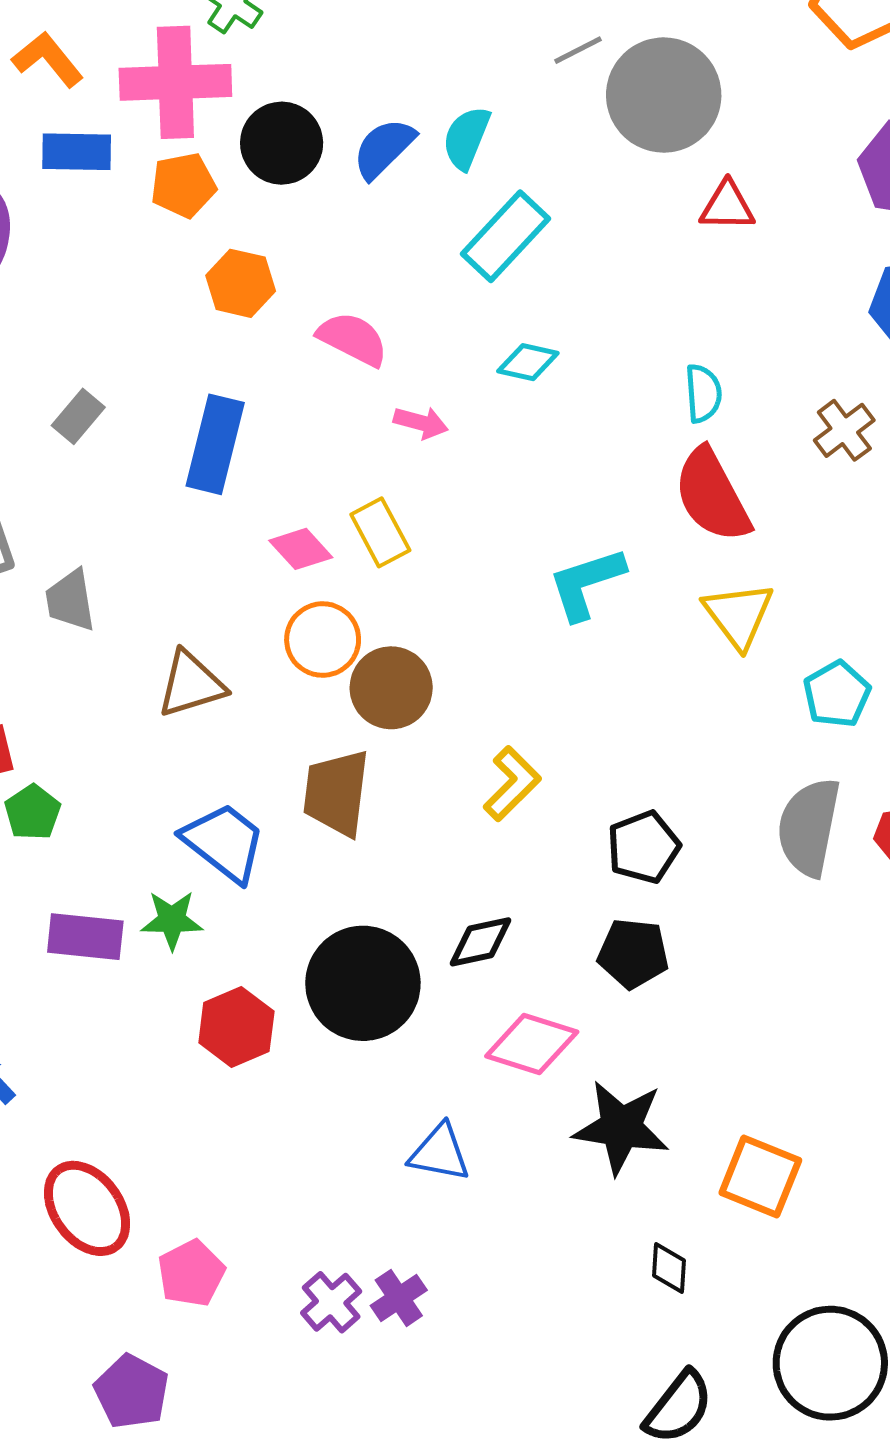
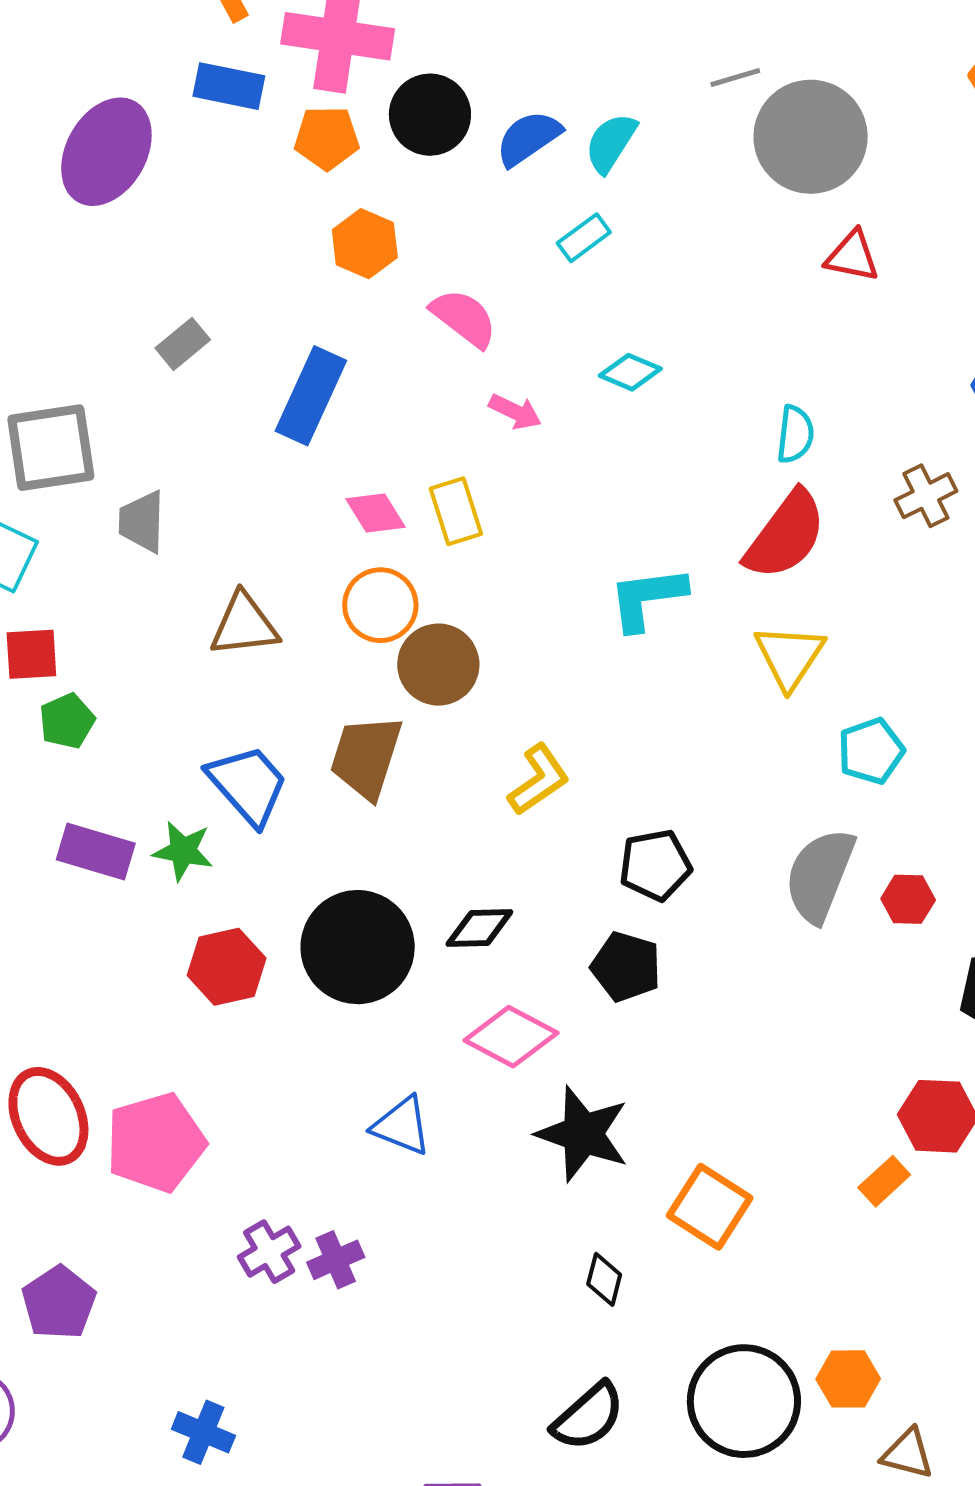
cyan rectangle: (506, 236) -> (584, 238), moved, size x0.6
red semicircle: (712, 495) -> (785, 535), turned -126
pink pentagon: (191, 1273) -> (156, 1142), moved, size x1.5

